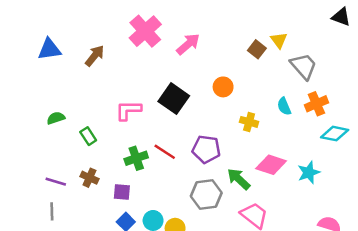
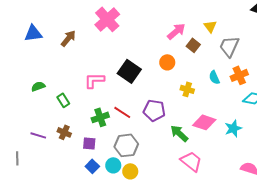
pink arrow: (188, 44) -> (176, 31), moved
brown square: (257, 49) -> (193, 45), moved
gray trapezoid: (303, 66) -> (229, 46), turned -115
gray hexagon: (206, 195) -> (126, 145), moved
gray line: (52, 211) -> (17, 158), moved

